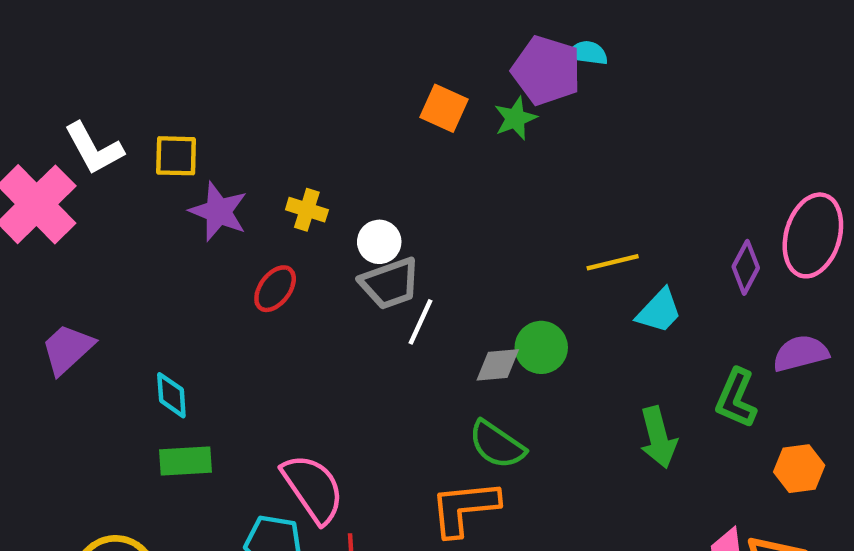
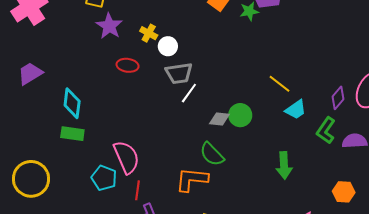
white circle: (379, 242) -> (168, 46), moved
yellow line: (613, 262) -> (279, 84), turned 40
red ellipse: (275, 289) -> (128, 65), turned 50
cyan diamond: (171, 395) -> (72, 103), size x1.4
green L-shape: (736, 398) -> (326, 130), moved

